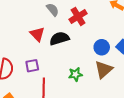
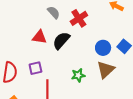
red triangle: (37, 34) -> (39, 37), turned -35
black semicircle: (59, 38) -> (61, 41), turned -30

